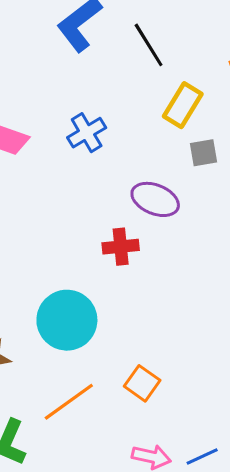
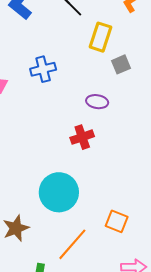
blue cross: (87, 133) -> (43, 69), turned 30
purple ellipse: (155, 199) -> (97, 102), size x0.7

